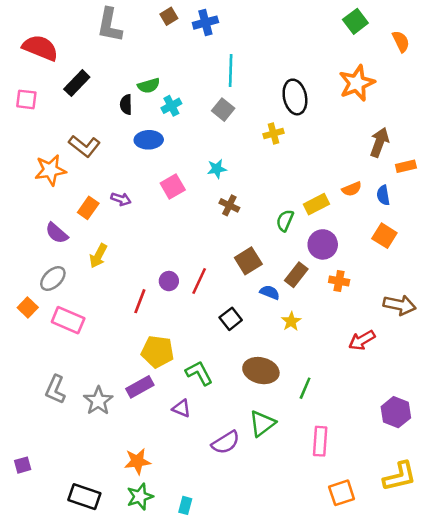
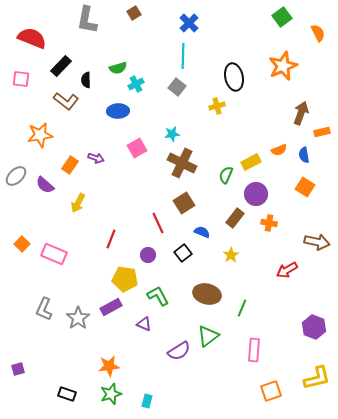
blue cross: (205, 23) -> (189, 23), moved, turned -30
black semicircle: (126, 105) -> (86, 80), moved
brown L-shape: (84, 146) -> (66, 101), moved
brown cross: (229, 205) -> (182, 163), size x1.8
brown square: (248, 261) -> (184, 203), moved
gray ellipse: (53, 278) -> (16, 176), moved
purple circle: (169, 281) -> (148, 255), moved
red line: (199, 281) -> (158, 223), turned -50
blue semicircle: (270, 292) -> (202, 232), moved
black rectangle: (84, 497) -> (67, 394), size x0.7

